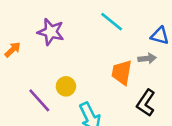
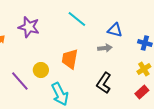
orange trapezoid: (122, 72) -> (70, 59), moved

